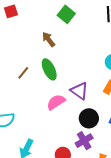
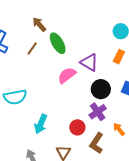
brown arrow: (49, 39) -> (39, 24), moved

